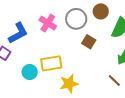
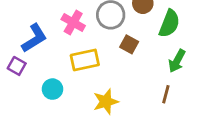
yellow rectangle: (51, 63) -> (85, 60), moved
brown line: (114, 80) -> (166, 94), turned 64

